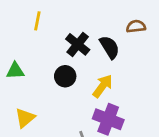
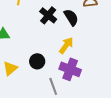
black circle: (65, 76) -> (37, 61), moved

